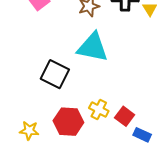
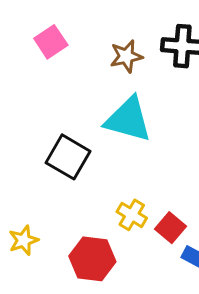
red hexagon: (68, 122) -> (92, 259), moved
yellow star: (29, 130) -> (24, 240), turned -30

